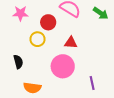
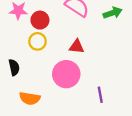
green arrow: (101, 13) -> (113, 13), turned -56
red circle: (48, 22) -> (40, 20), moved

